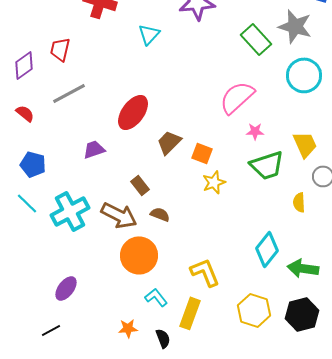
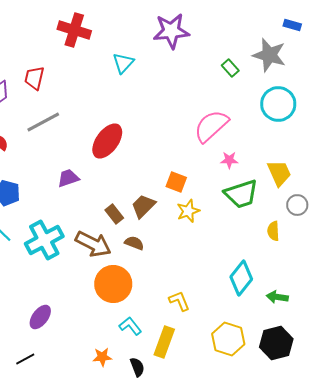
green rectangle: (256, 39) -> (230, 68), size x0.6
brown trapezoid: (169, 142) -> (143, 206), moved
green arrow: (303, 268) -> (277, 297), size x0.7
yellow L-shape: (205, 272) -> (179, 301), size x0.7

